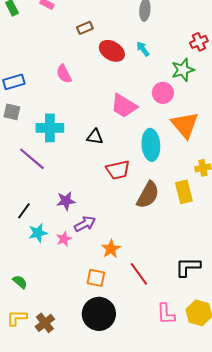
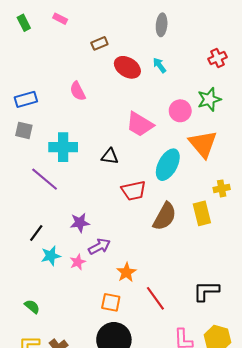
green star: (183, 70) -> (209, 99), moved
cyan ellipse: (151, 145) -> (168, 165), turned 32

